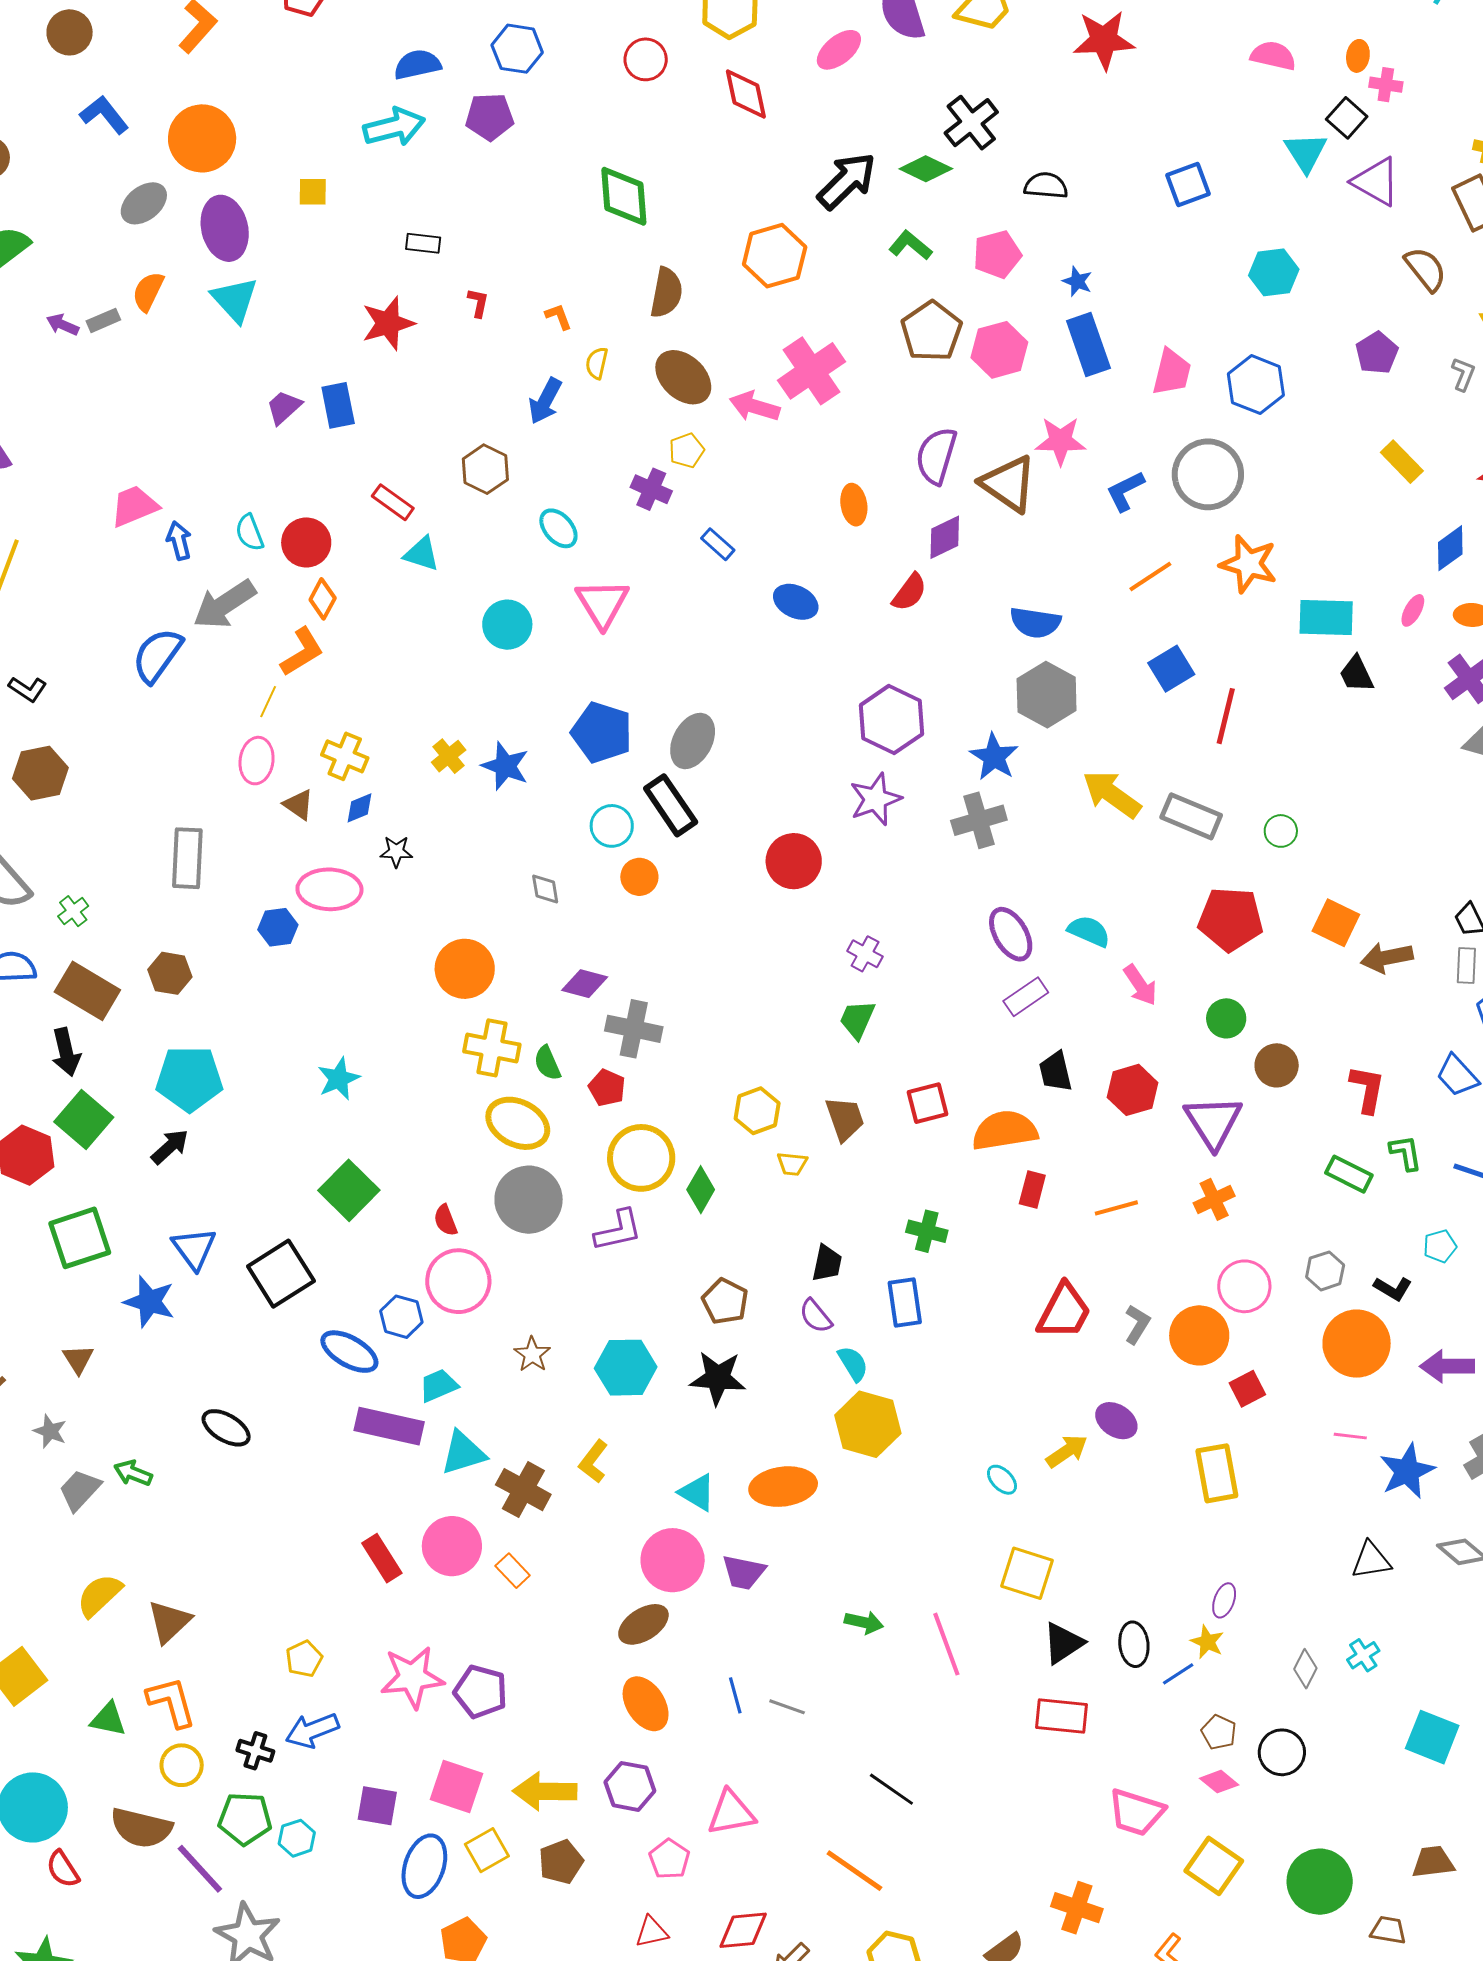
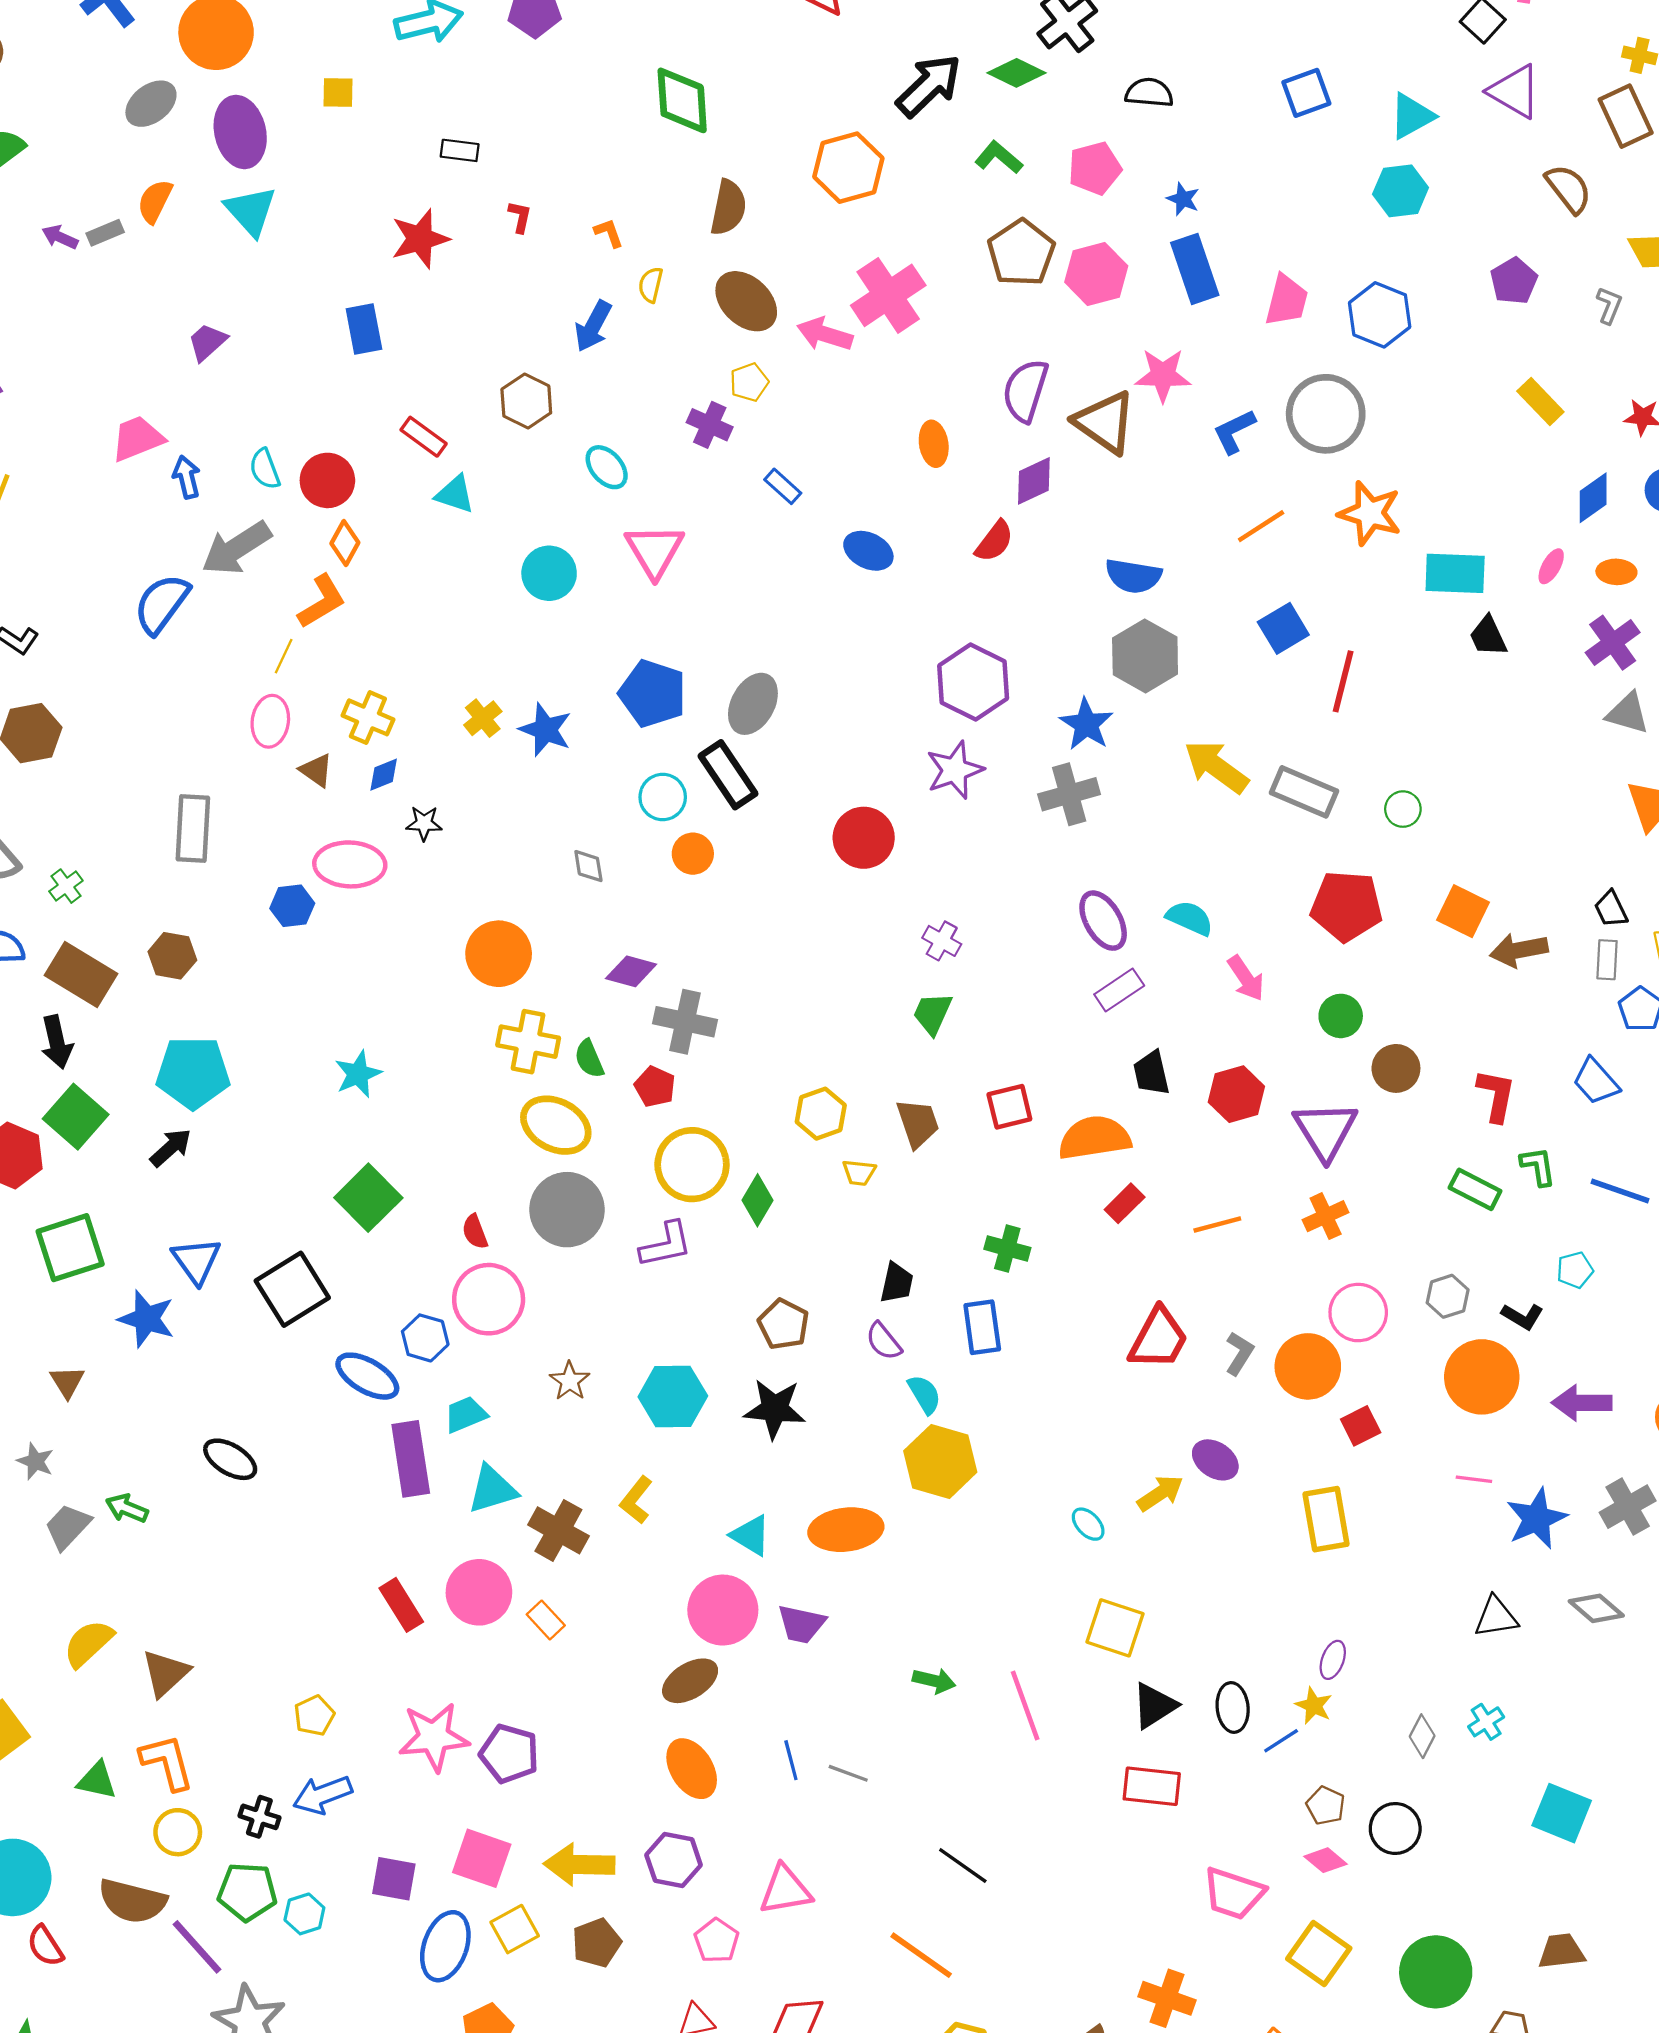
cyan triangle: (1306, 152) -> (1412, 116), moved, turned 33
purple trapezoid: (284, 407) -> (207, 342), moved
red rectangle: (1032, 1189) -> (1125, 1203), turned 30
purple rectangle: (389, 1426) -> (411, 1459), turned 68

